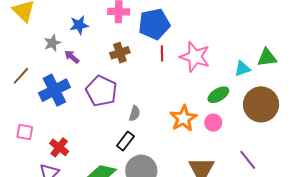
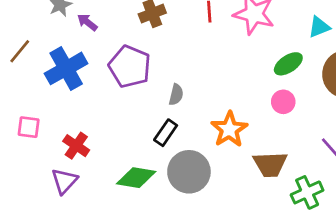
orange star: (183, 118) -> (229, 129), moved

